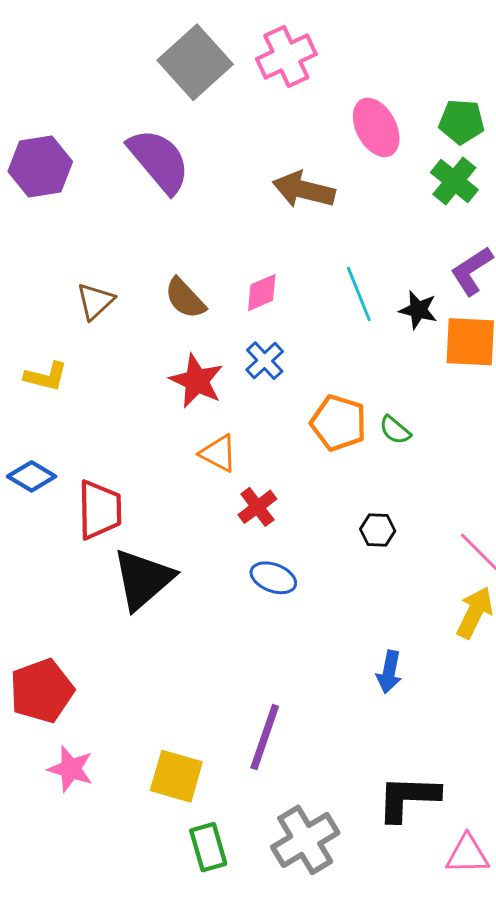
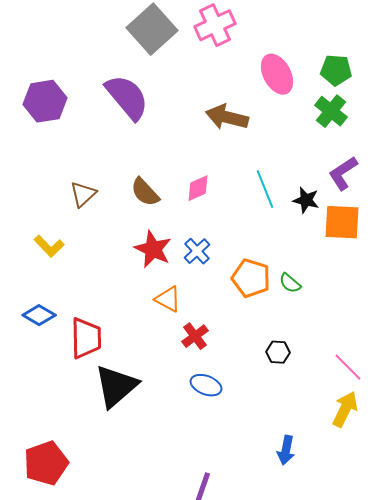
blue cross: (265, 361) -> (197, 251), moved
yellow L-shape: (46, 377) -> (49, 246), turned 32

